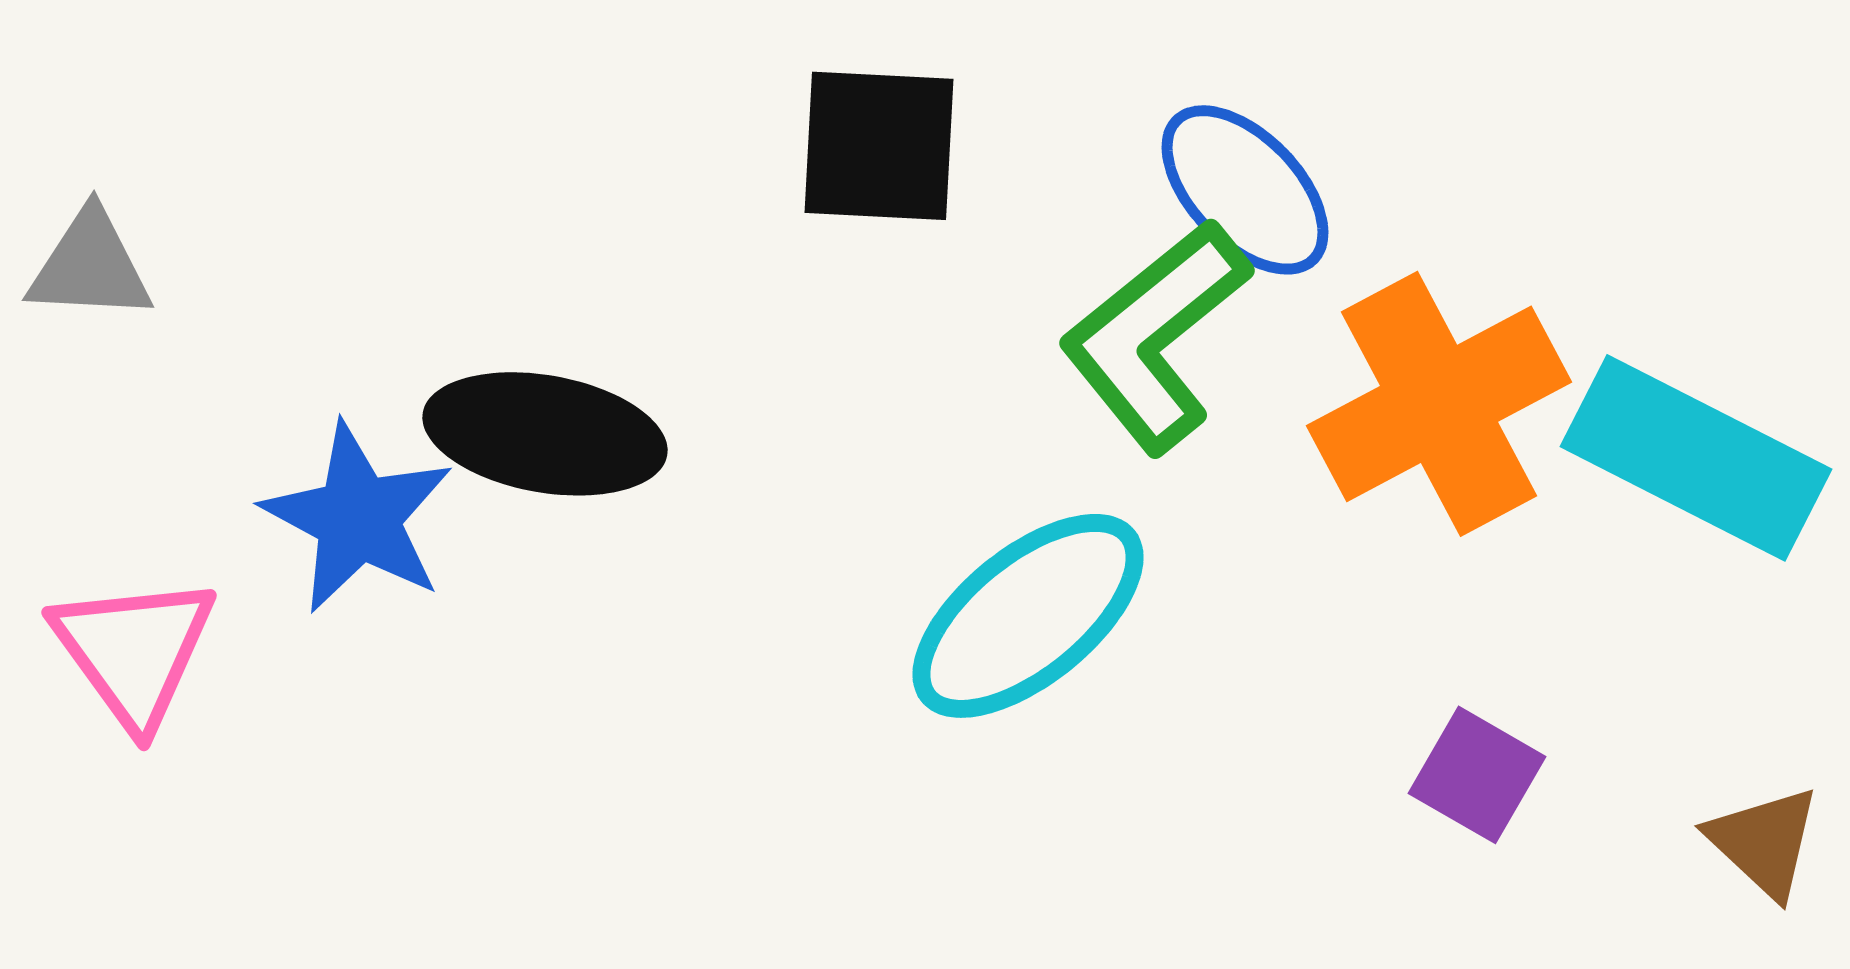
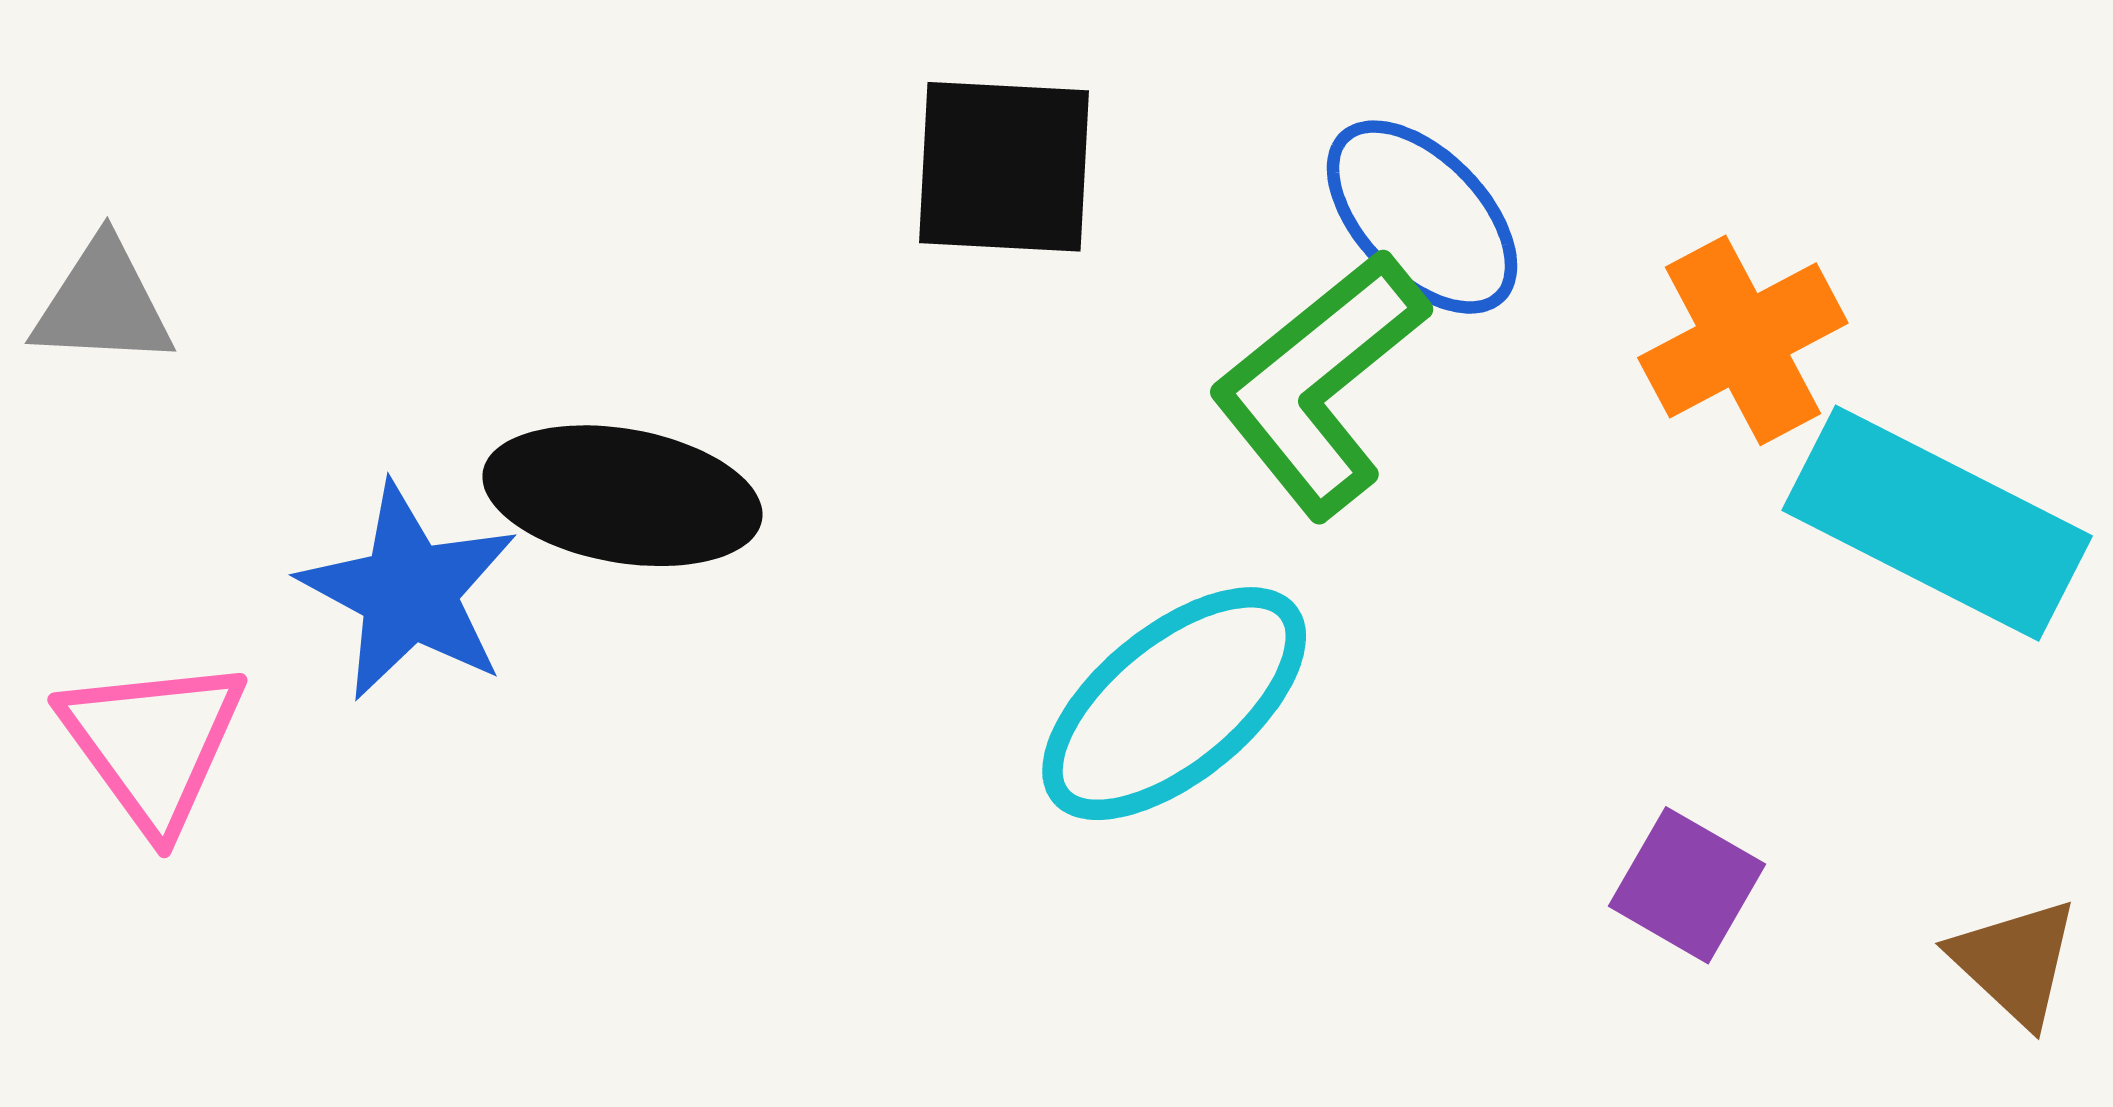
orange cross: (1439, 404) -> (1743, 340), moved, size x0.7

